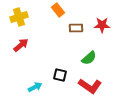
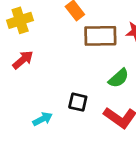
brown rectangle: (76, 28) -> (100, 36), size x1.6

